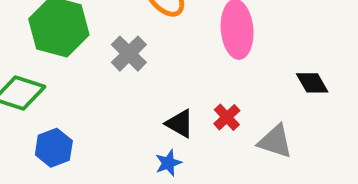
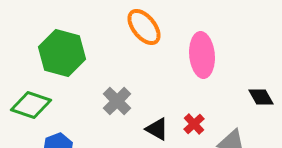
gray cross: (129, 54) -> (117, 101), moved

